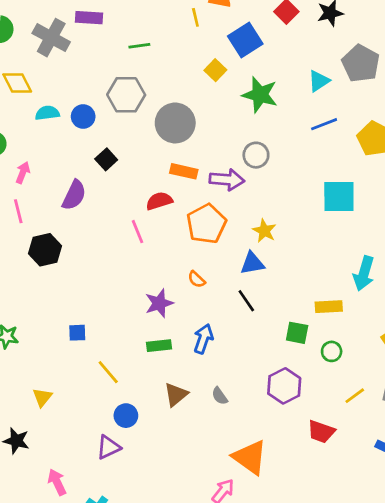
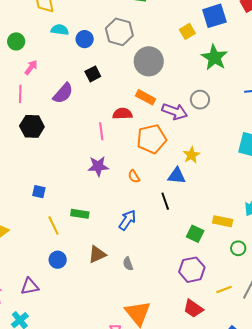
purple star: (159, 303) -> (98, 166), moved
green rectangle: (159, 346) -> (80, 214), moved
green circle: (332, 351) -> (238, 248), moved
purple hexagon: (284, 386) -> (192, 270), moved
purple triangle: (108, 447) -> (30, 286), moved

